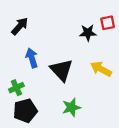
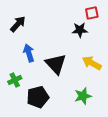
red square: (108, 23) -> (92, 13), moved
green star: (71, 107) -> (83, 96), moved
black pentagon: (25, 111) -> (38, 97), moved

